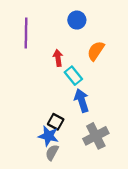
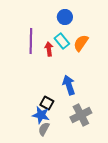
purple line: (26, 33) -> (31, 41), moved
cyan rectangle: (73, 76) -> (62, 41), moved

